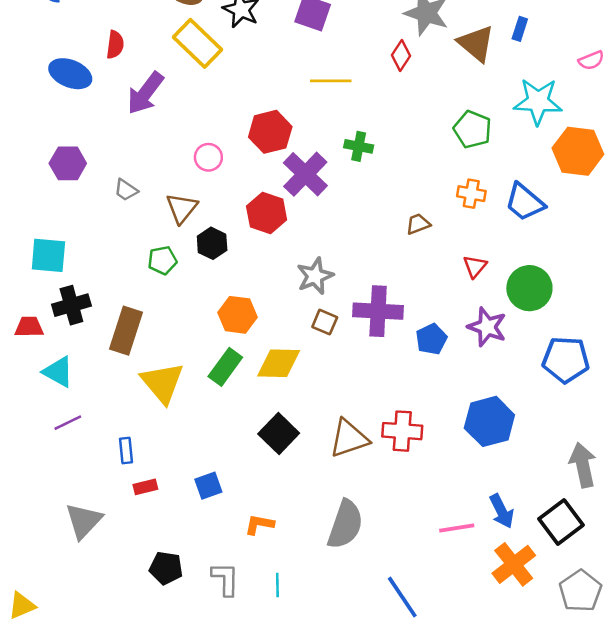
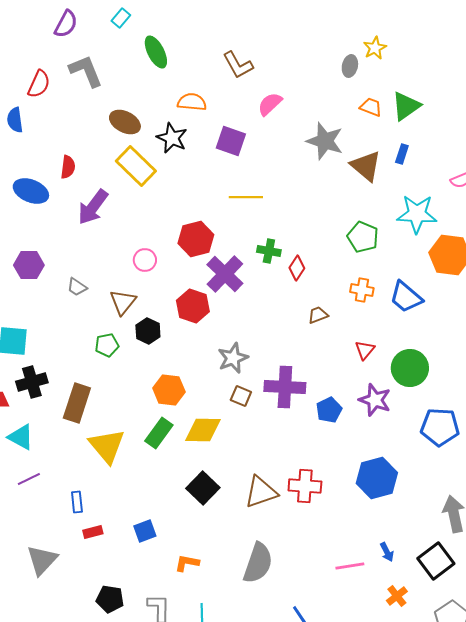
red diamond: (401, 56) -> (297, 268), moved
blue arrow: (502, 511) -> (387, 552), size x0.7
orange cross: (514, 564) -> (397, 596), size x0.6

